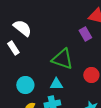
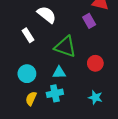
white semicircle: (22, 28) -> (47, 15), moved
white rectangle: (13, 48) -> (28, 35), moved

